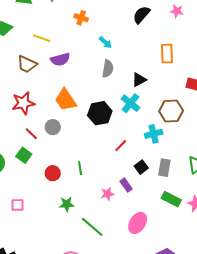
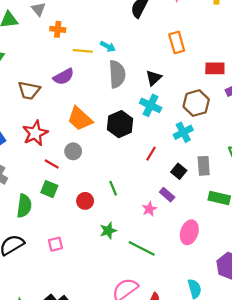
orange cross: (81, 18) -> (58, 29), moved
yellow line: (42, 38) -> (83, 51), moved
gray semicircle: (108, 69) -> (117, 74), size x1.4

